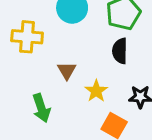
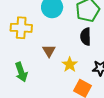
green arrow: (41, 108) -> (21, 72), moved

